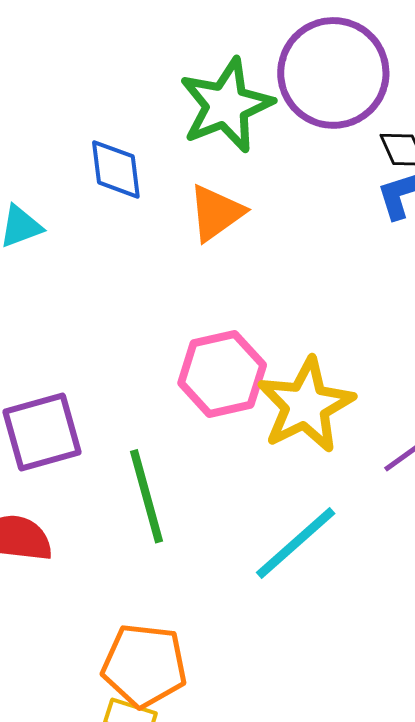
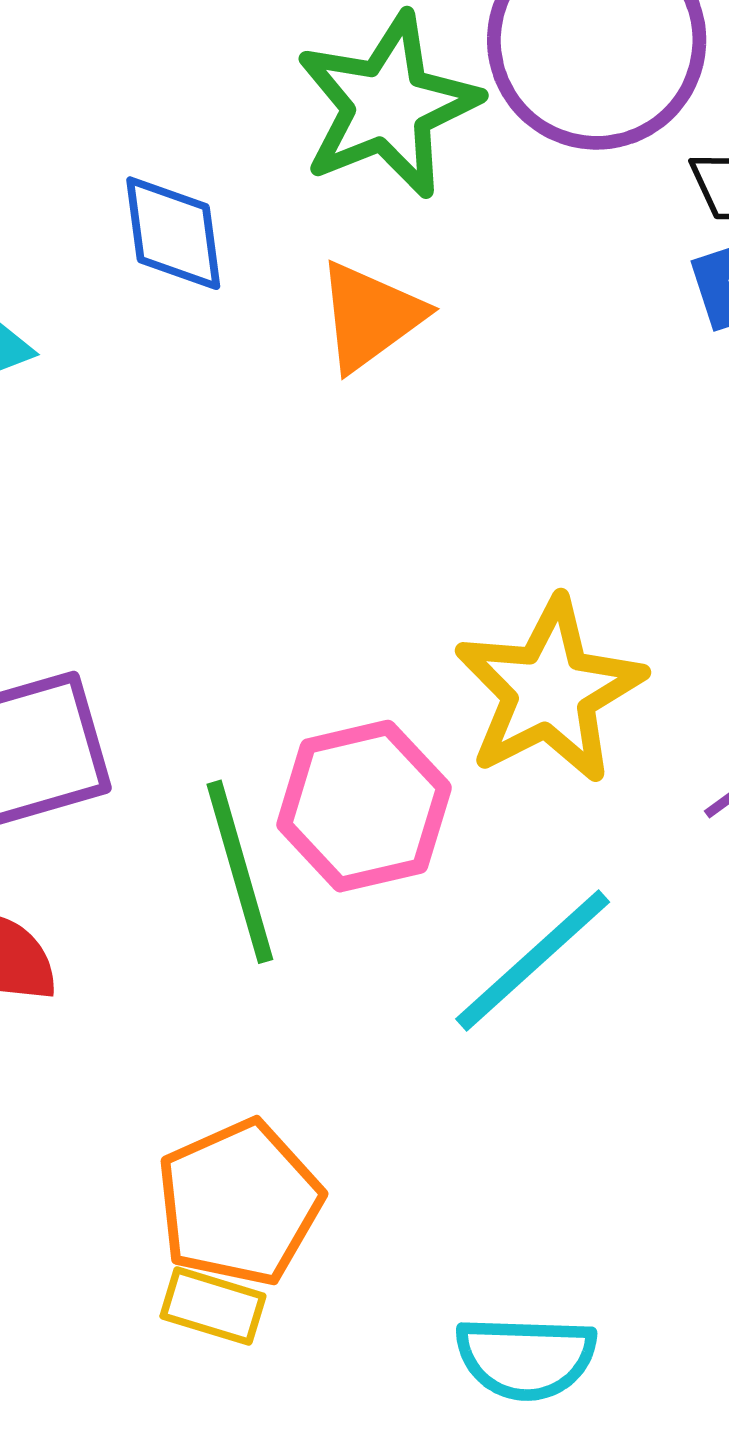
pink hexagon: (222, 374) -> (364, 806), moved
orange pentagon: (144, 665) -> (239, 1203), turned -30

